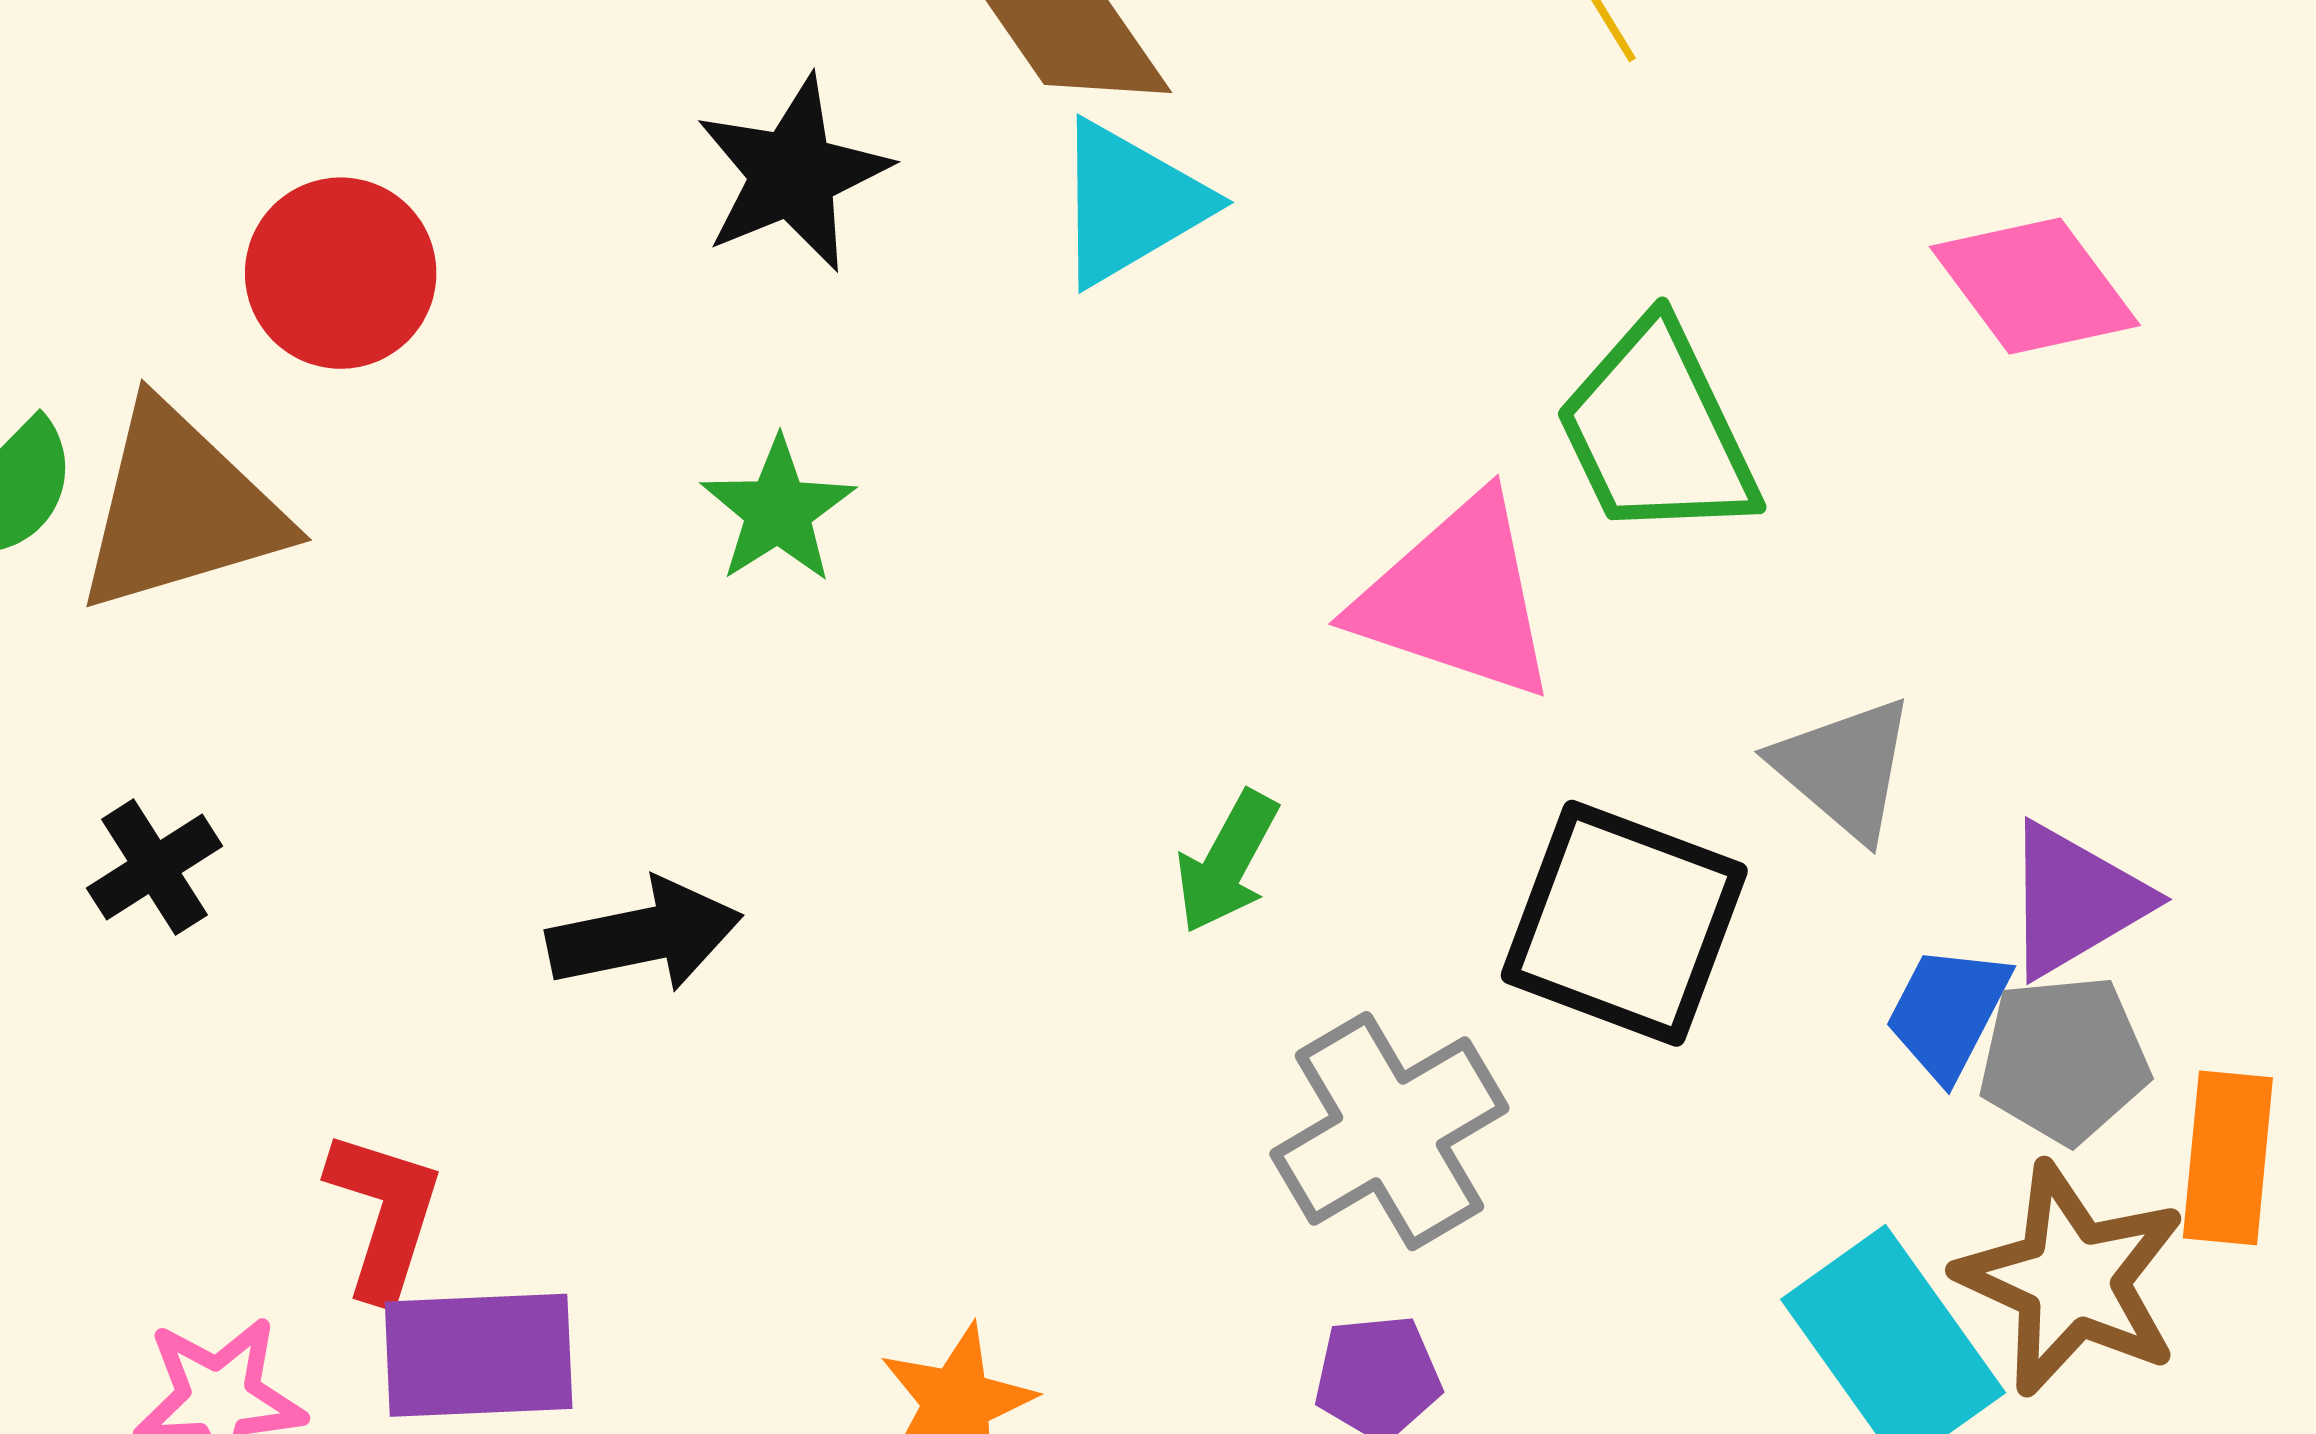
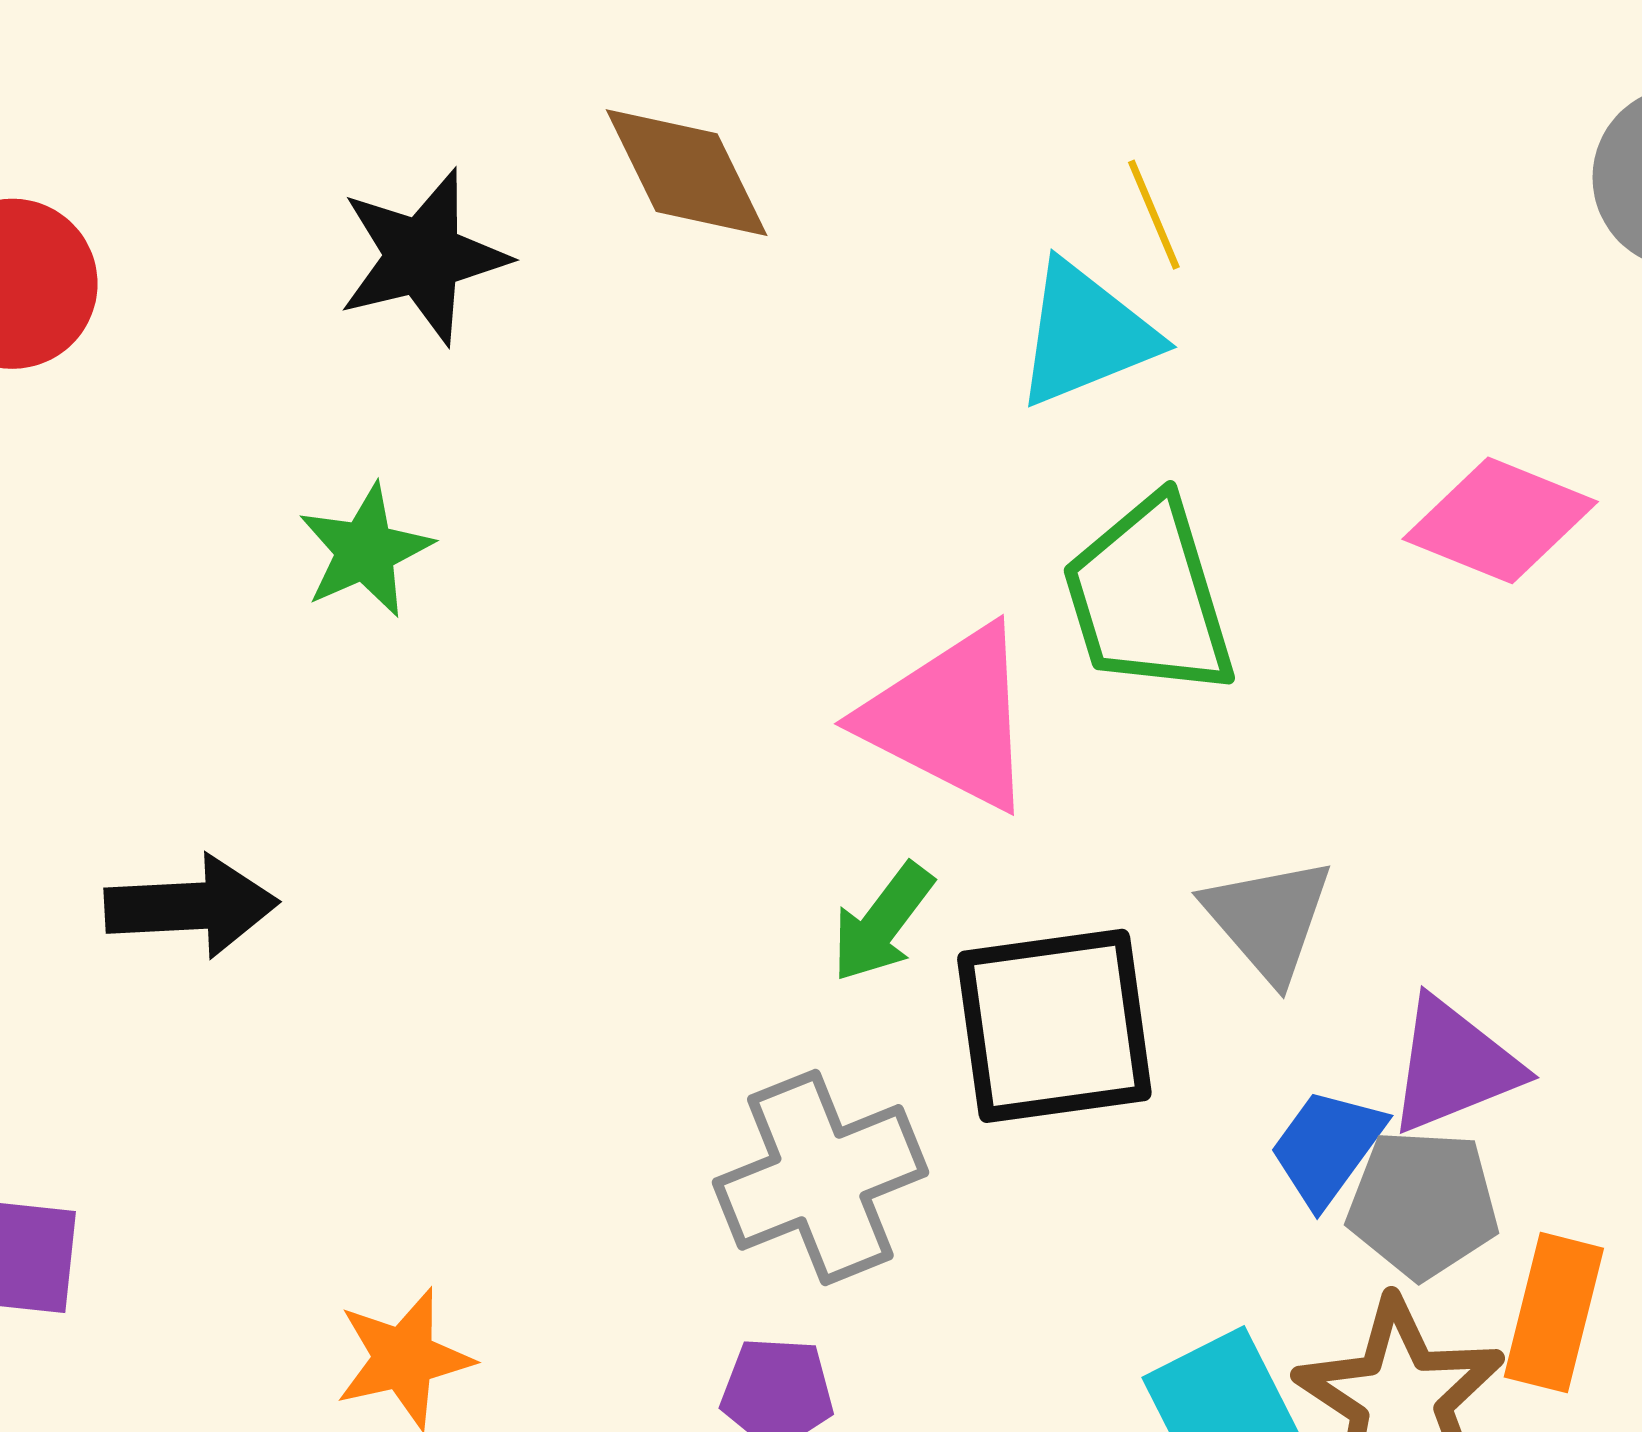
cyan triangle: (1130, 203) -> (1086, 334), moved
pink diamond: (2035, 286) -> (1500, 520), turned -40
green arrow: (1227, 862) -> (882, 923), moved
black square: (1624, 923) -> (1054, 1026), turned -37

